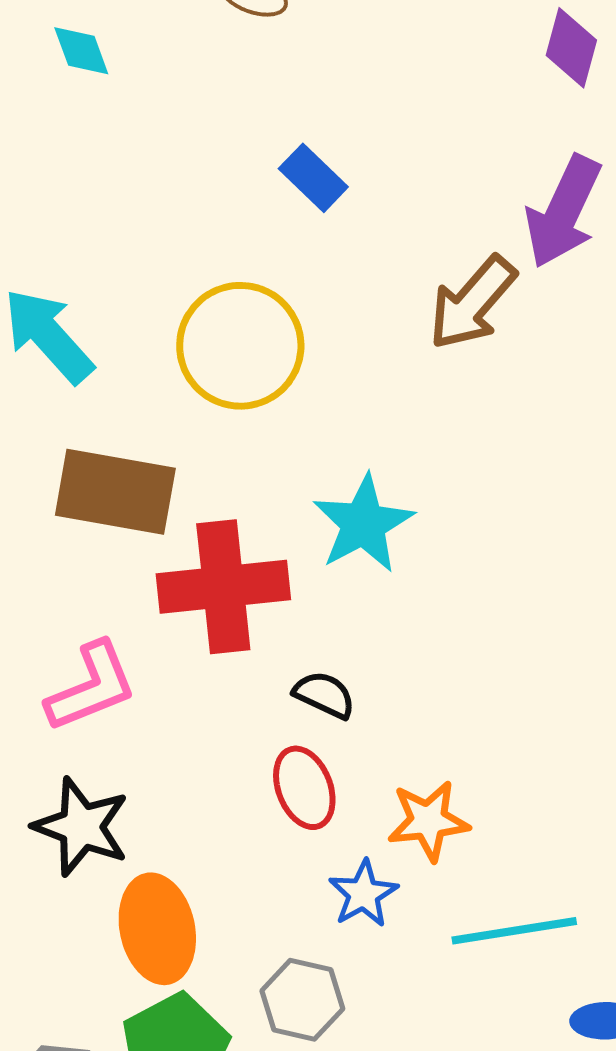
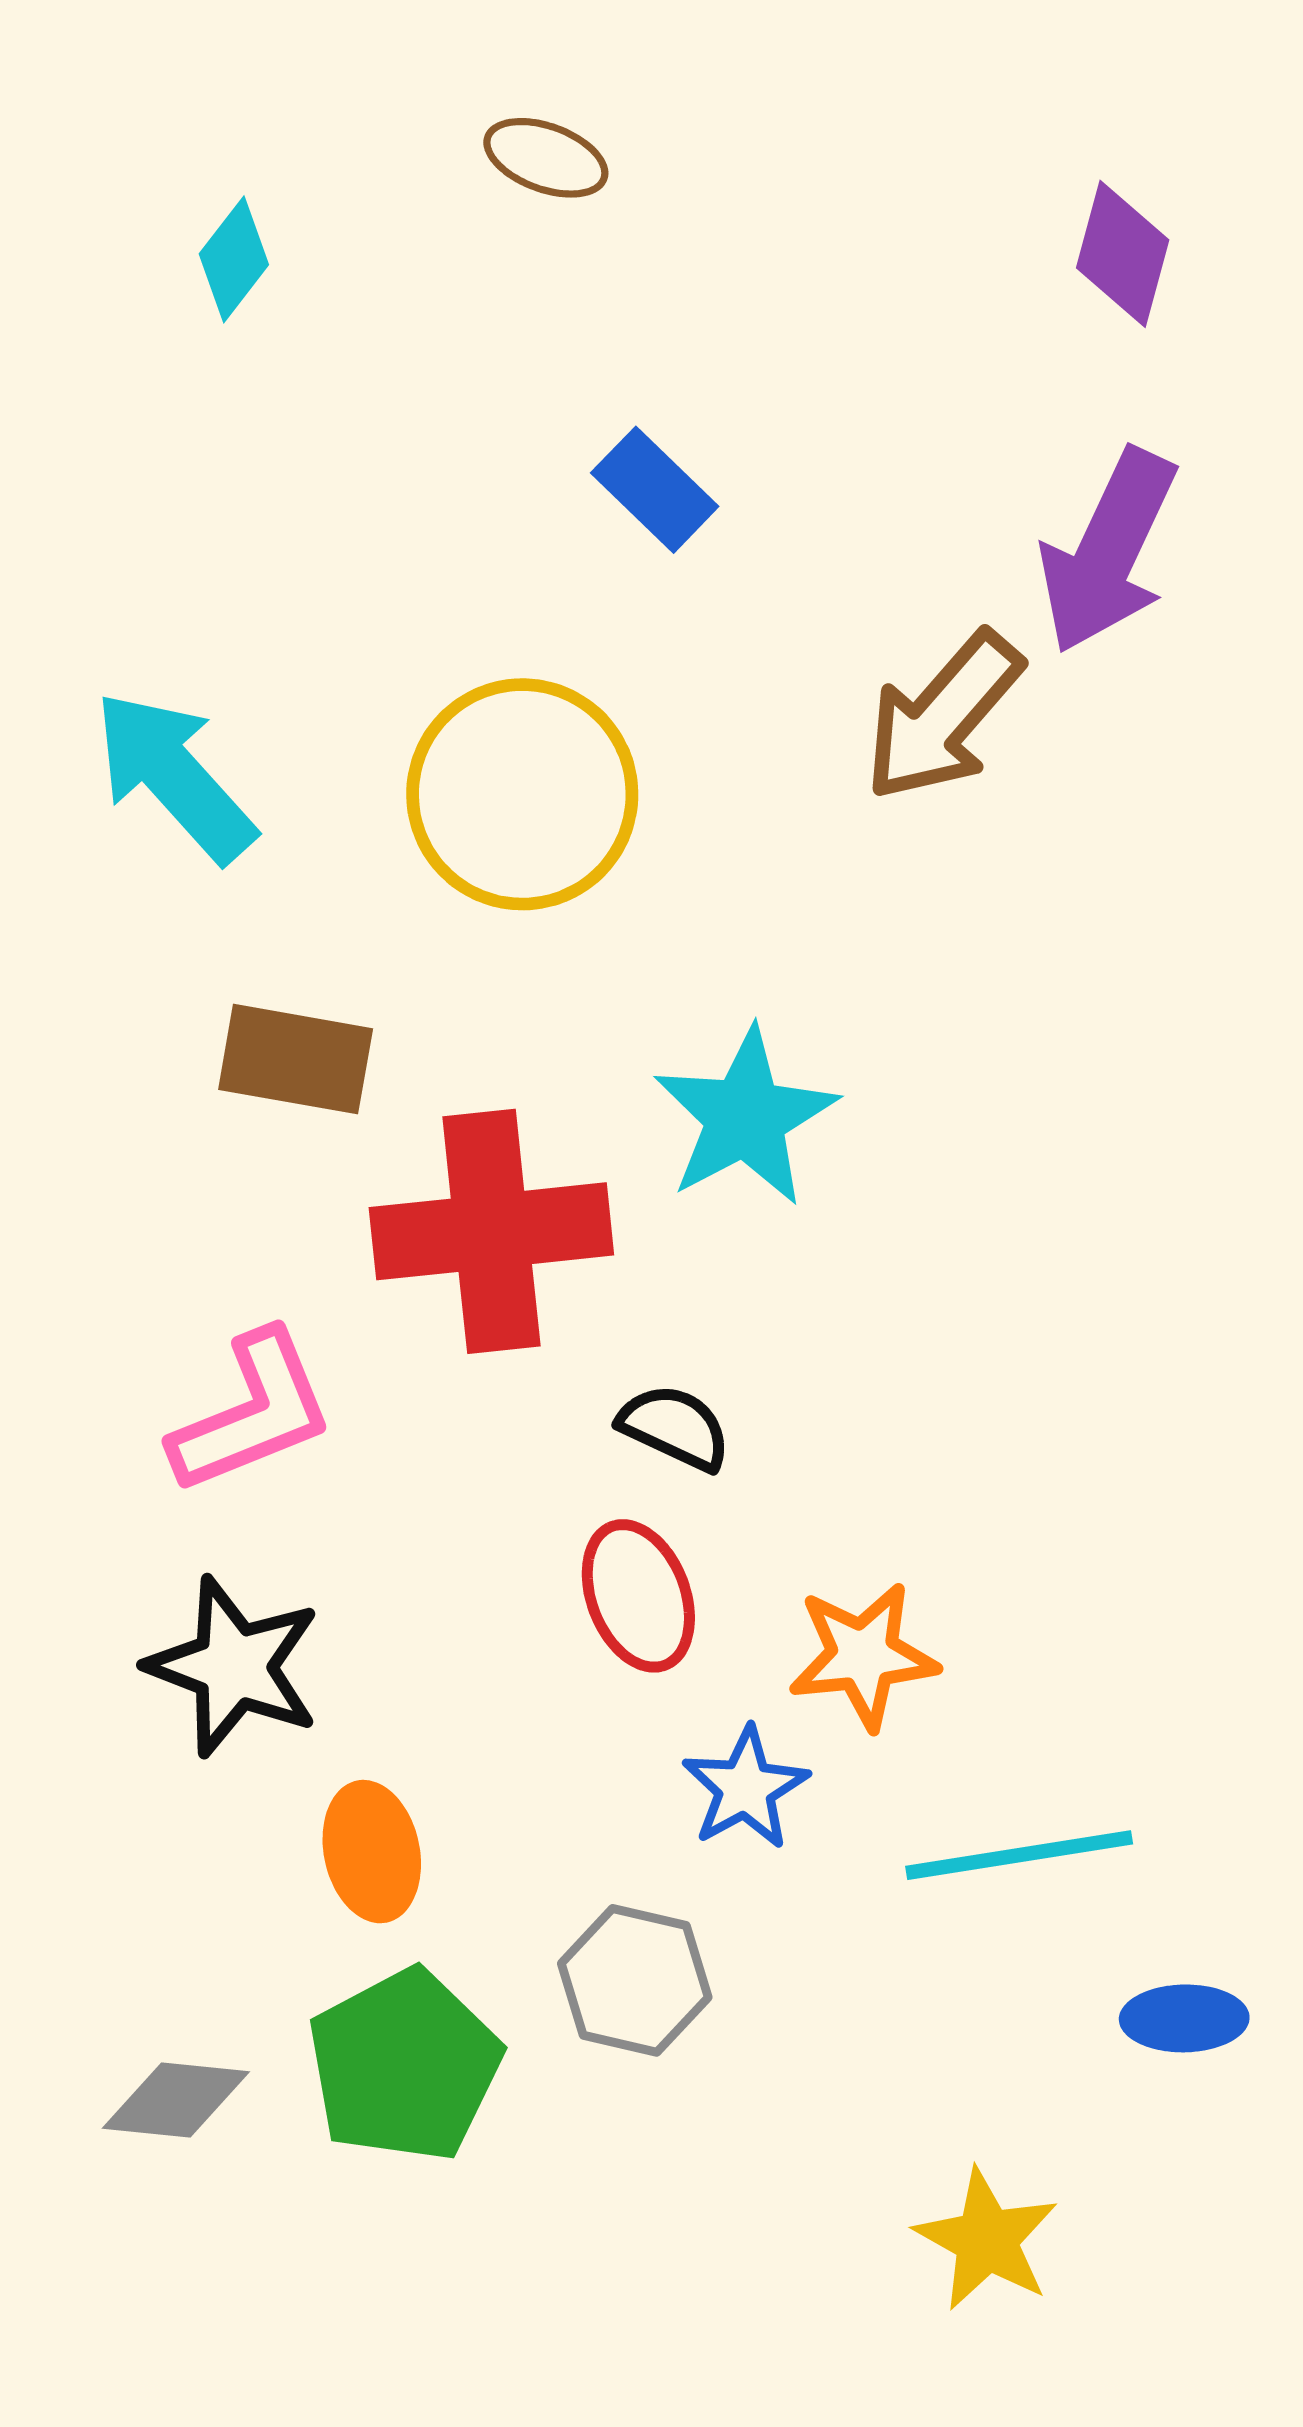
cyan diamond: (81, 51) -> (234, 259), turned 58
brown rectangle: (115, 492) -> (296, 1059), size x0.7
orange ellipse: (157, 929) -> (372, 1852), size x0.7

